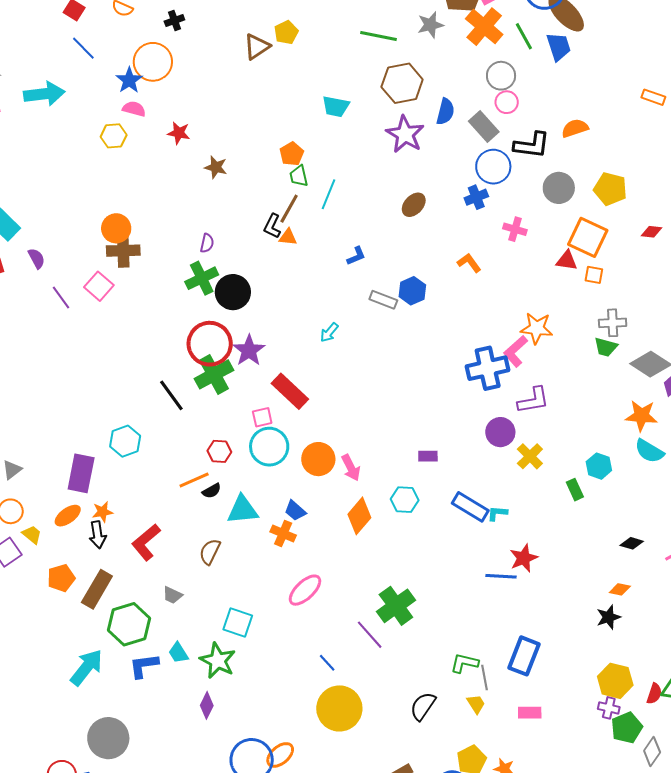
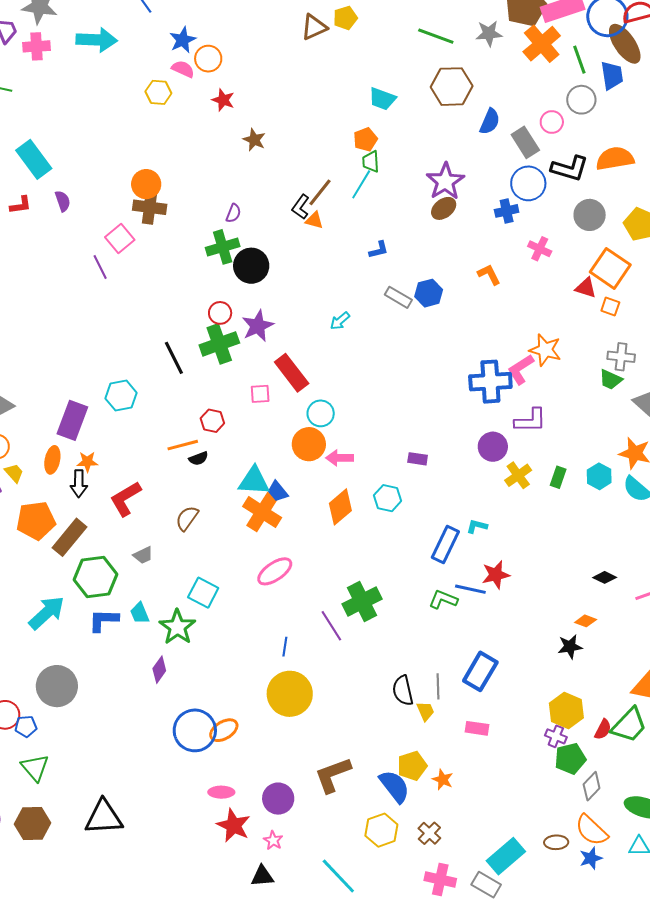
orange circle: (153, 62) -> (208, 59), moved, size x0.7
gray circle: (501, 76) -> (581, 100), moved
orange semicircle: (575, 128) -> (615, 159), size x1.4
purple star: (405, 134) -> (445, 181), moved
orange pentagon: (292, 154) -> (365, 139), moved
green trapezoid: (299, 176) -> (371, 162), moved
purple line: (61, 297) -> (100, 267), moved
red circle: (210, 344) -> (220, 313), size x0.5
cyan circle: (269, 447) -> (321, 413), moved, size x0.7
cyan hexagon: (599, 466) -> (599, 476), moved
pink arrow: (351, 468) -> (340, 458), turned 108
green rectangle: (575, 490) -> (558, 477), moved, turned 35
blue rectangle: (470, 507) -> (445, 545), moved, turned 75
cyan triangle: (243, 510) -> (254, 481), moved
orange ellipse: (68, 516) -> (52, 460), turned -52
orange cross: (283, 534) -> (262, 512), size x1.5
orange pentagon: (61, 578) -> (36, 521), size x1.4
gray trapezoid: (172, 595) -> (143, 555), turned -60
blue line: (327, 663) -> (285, 647), turned 42
green L-shape: (464, 663) -> (443, 599), moved
black semicircle: (423, 706) -> (403, 691), moved, turned -56

